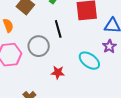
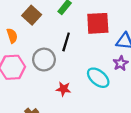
black line: (58, 29) -> (66, 42), turned 30

